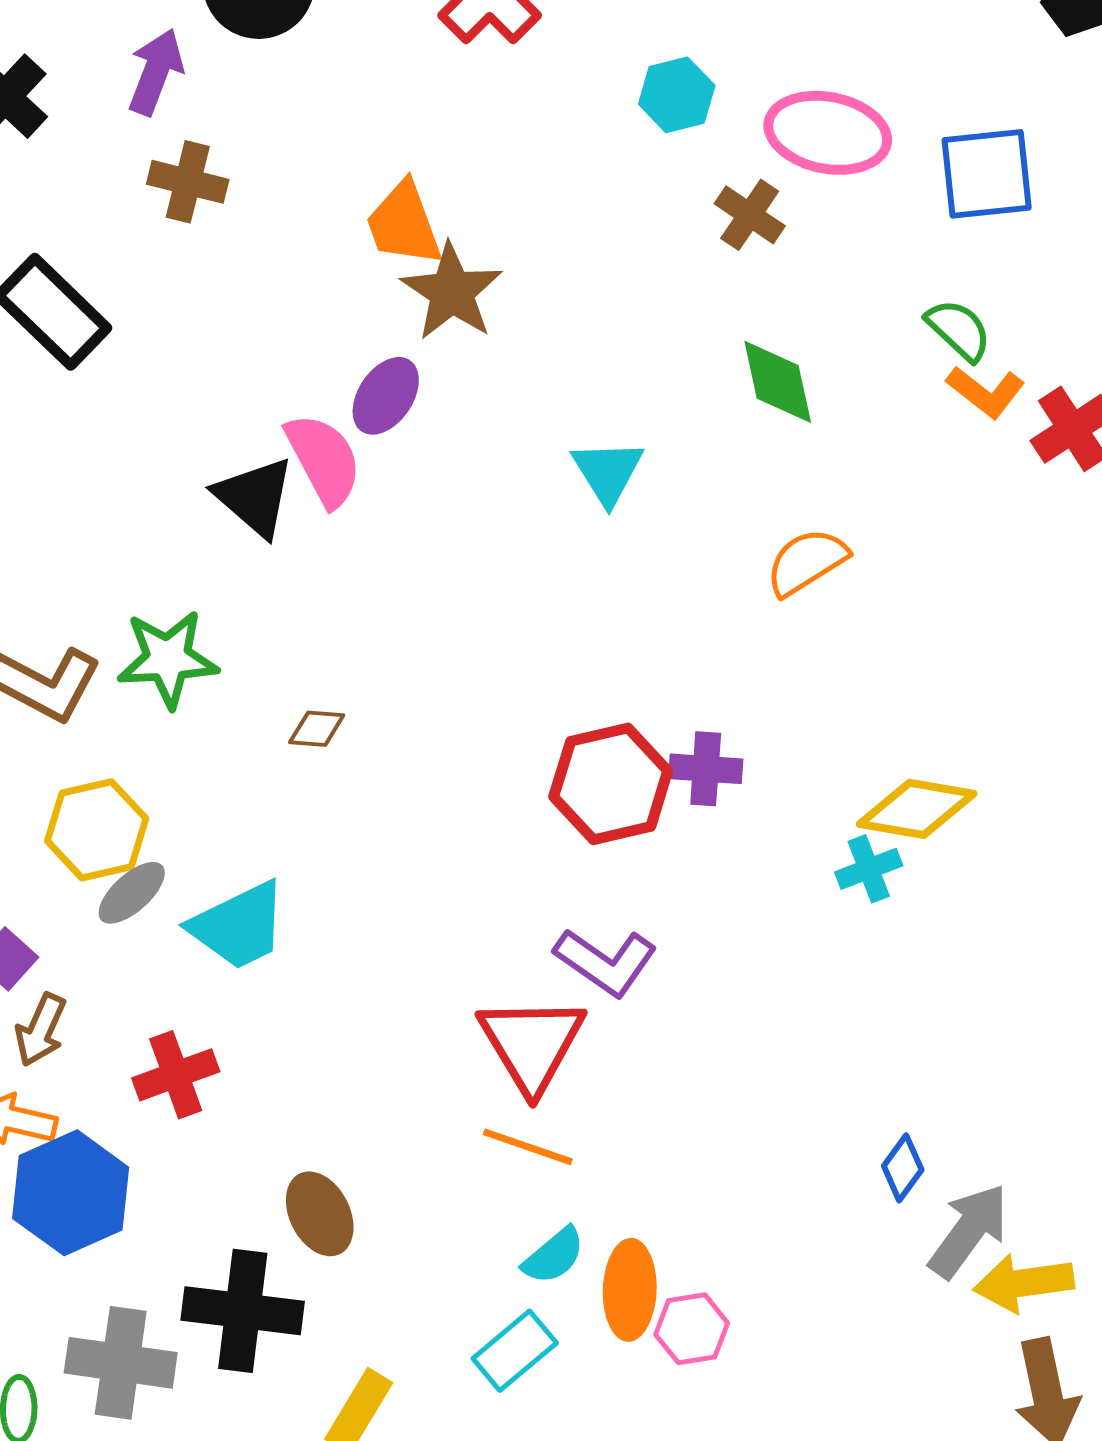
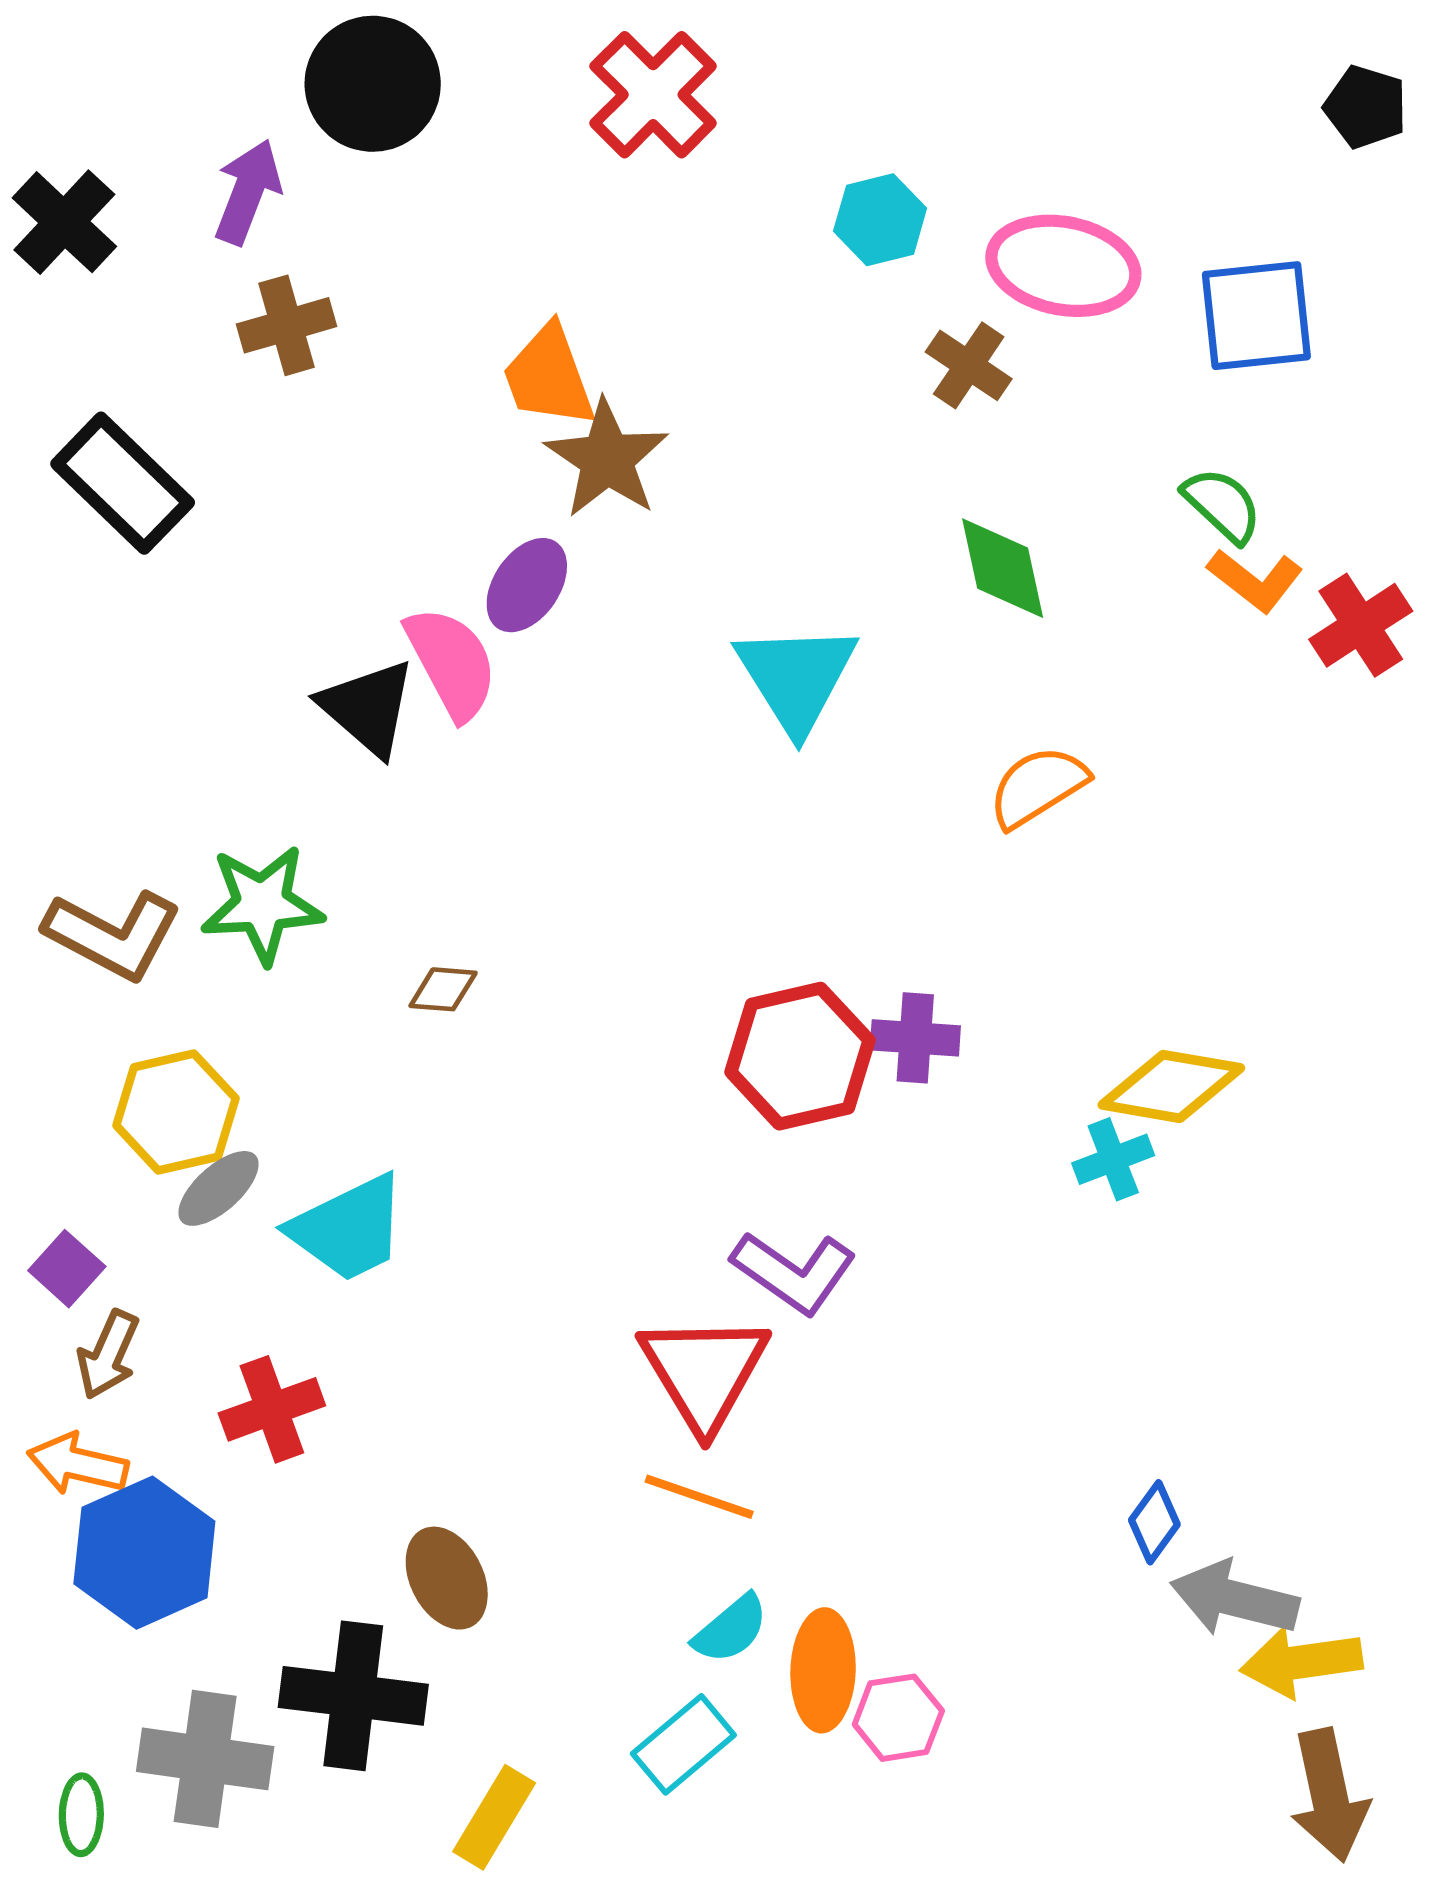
brown cross: (188, 182) -> (286, 325), turned -30
cyan triangle: (608, 472) -> (796, 677), size x1.4
gray arrow: (969, 1231) -> (1235, 1599), turned -112

